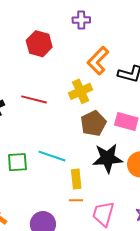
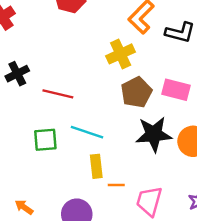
red line: (34, 99) -> (58, 94), moved
yellow rectangle: (76, 179) -> (96, 166), moved

